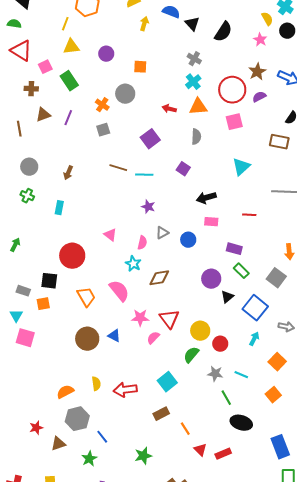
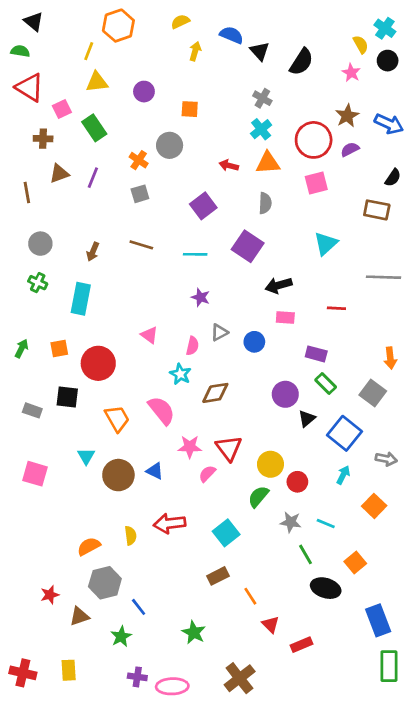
brown line: (118, 168) -> (141, 245), moved
purple square: (183, 169) -> (248, 246), size x1.6
cyan rectangle: (59, 208) -> (81, 299), size x1.6
orange square: (43, 304) -> (59, 349), moved
cyan triangle: (16, 316) -> (86, 456), moved
red arrow: (125, 390) -> (170, 523), moved
orange square: (273, 395) -> (355, 563), moved
red rectangle: (223, 454) -> (301, 645), moved
green star: (143, 456) -> (194, 632), turned -30

